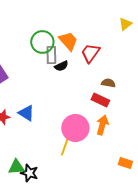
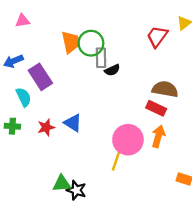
orange trapezoid: (68, 41) -> (71, 42), moved, turned 30
red trapezoid: (90, 53) -> (157, 36), moved
brown semicircle: (108, 83) -> (165, 89), size x1.6

